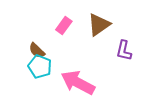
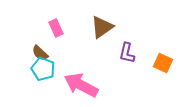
pink rectangle: (64, 26) -> (56, 28), moved, turned -60

